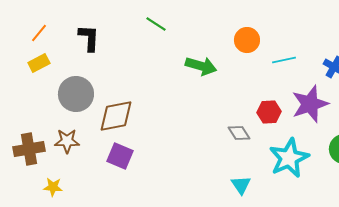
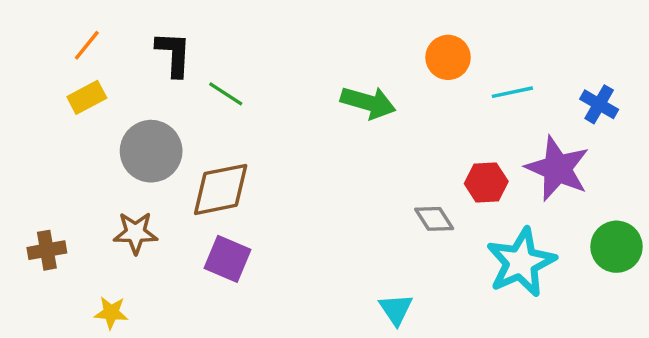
green line: (156, 24) -> (226, 94), moved
purple star: (310, 104) -> (557, 169), turned -30
brown cross: (29, 149) -> (47, 250), moved, size x0.7
cyan triangle: (241, 185) -> (396, 309), moved

